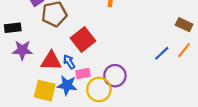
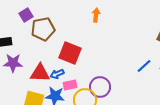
red square: (83, 40) -> (70, 53), turned -30
blue arrow: (69, 62) -> (57, 74), turned -80

